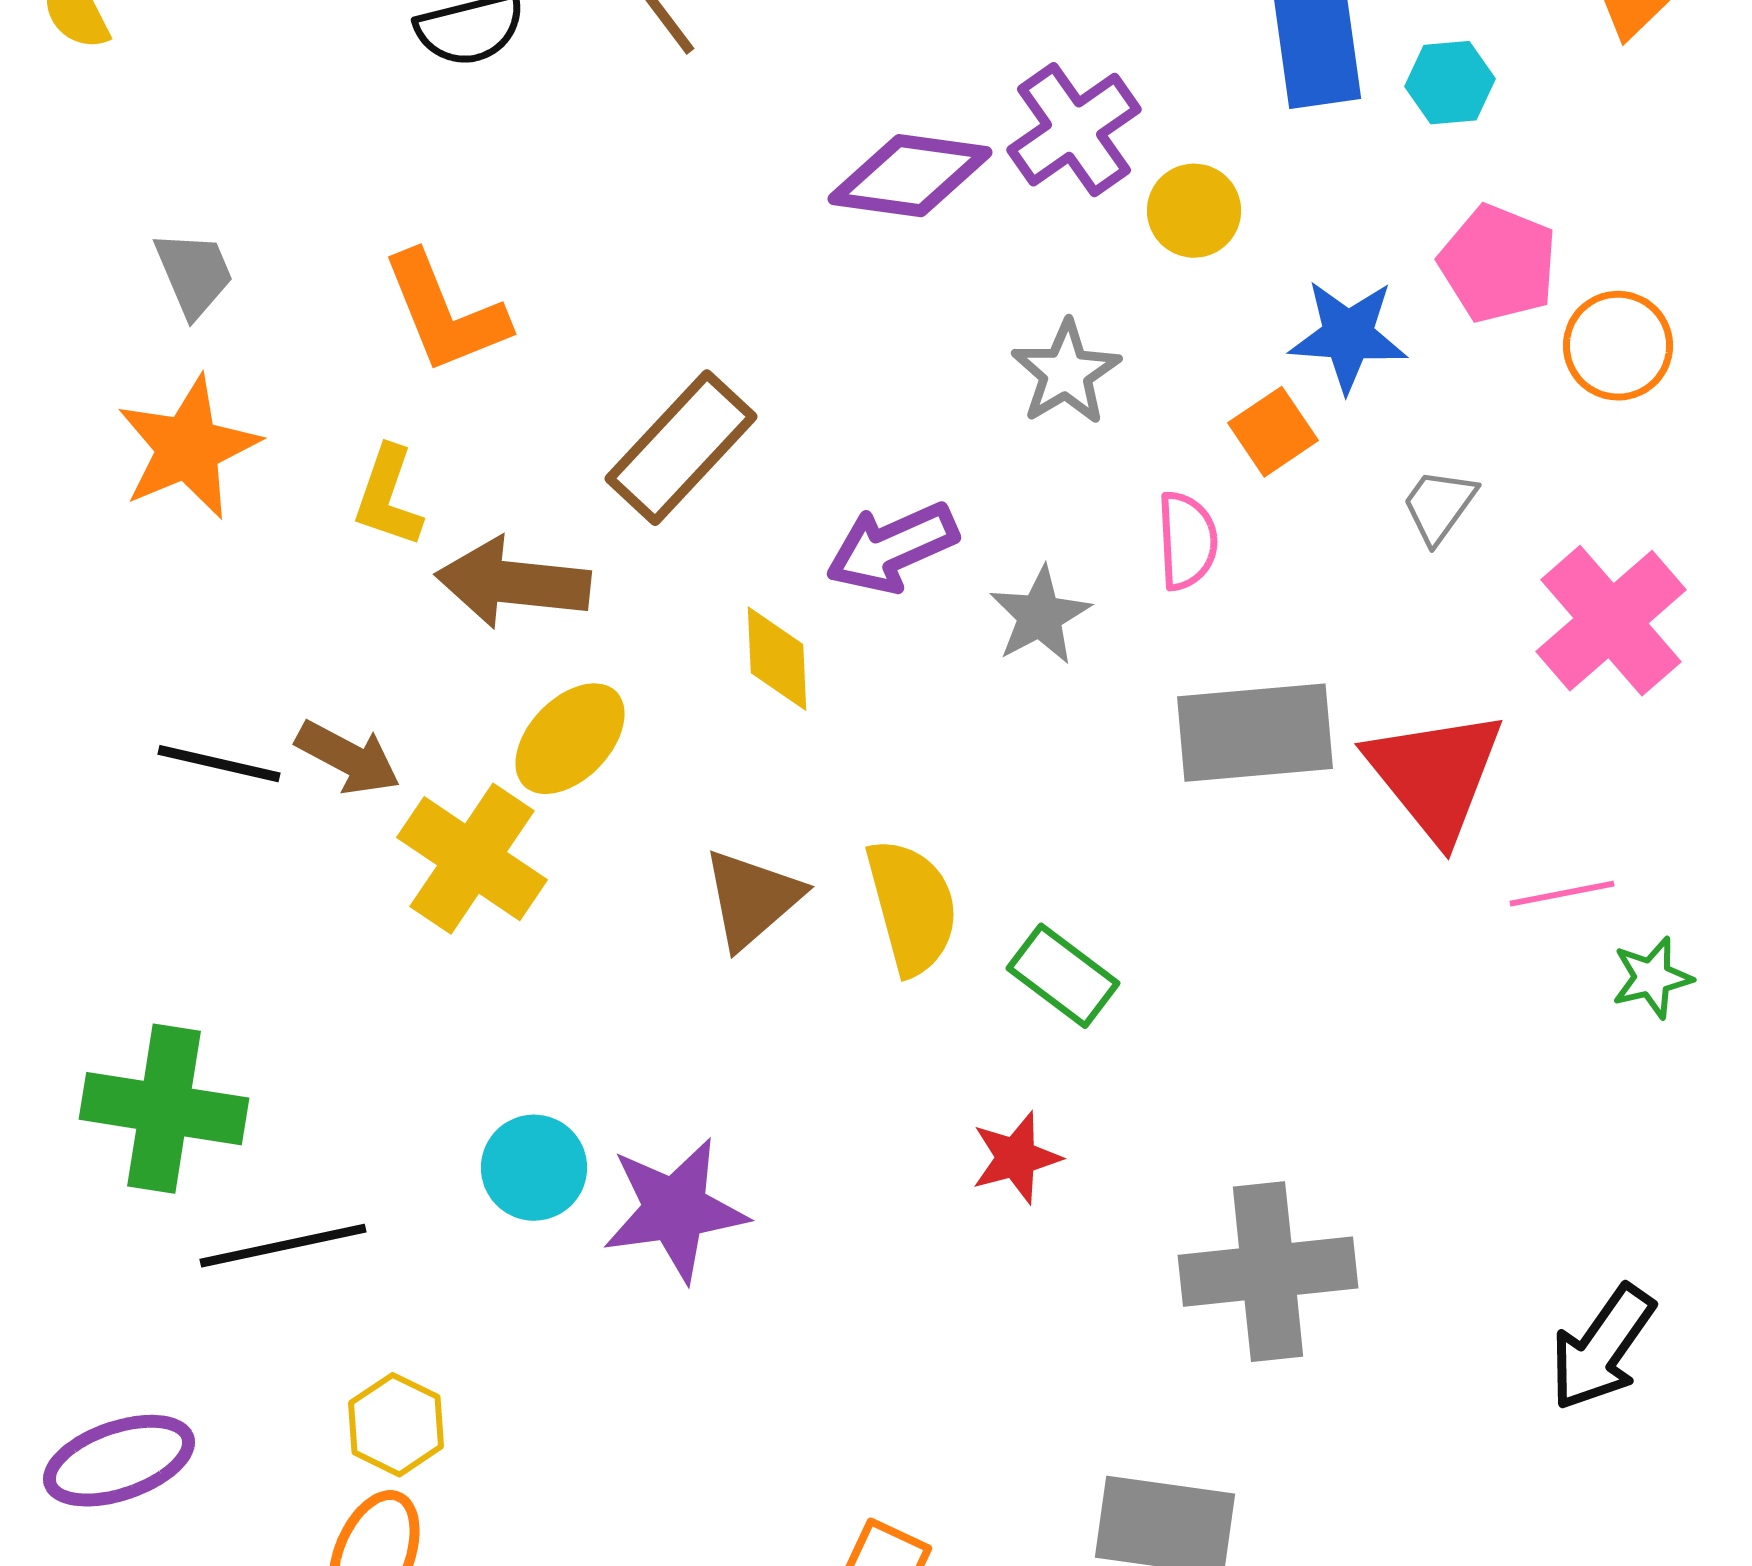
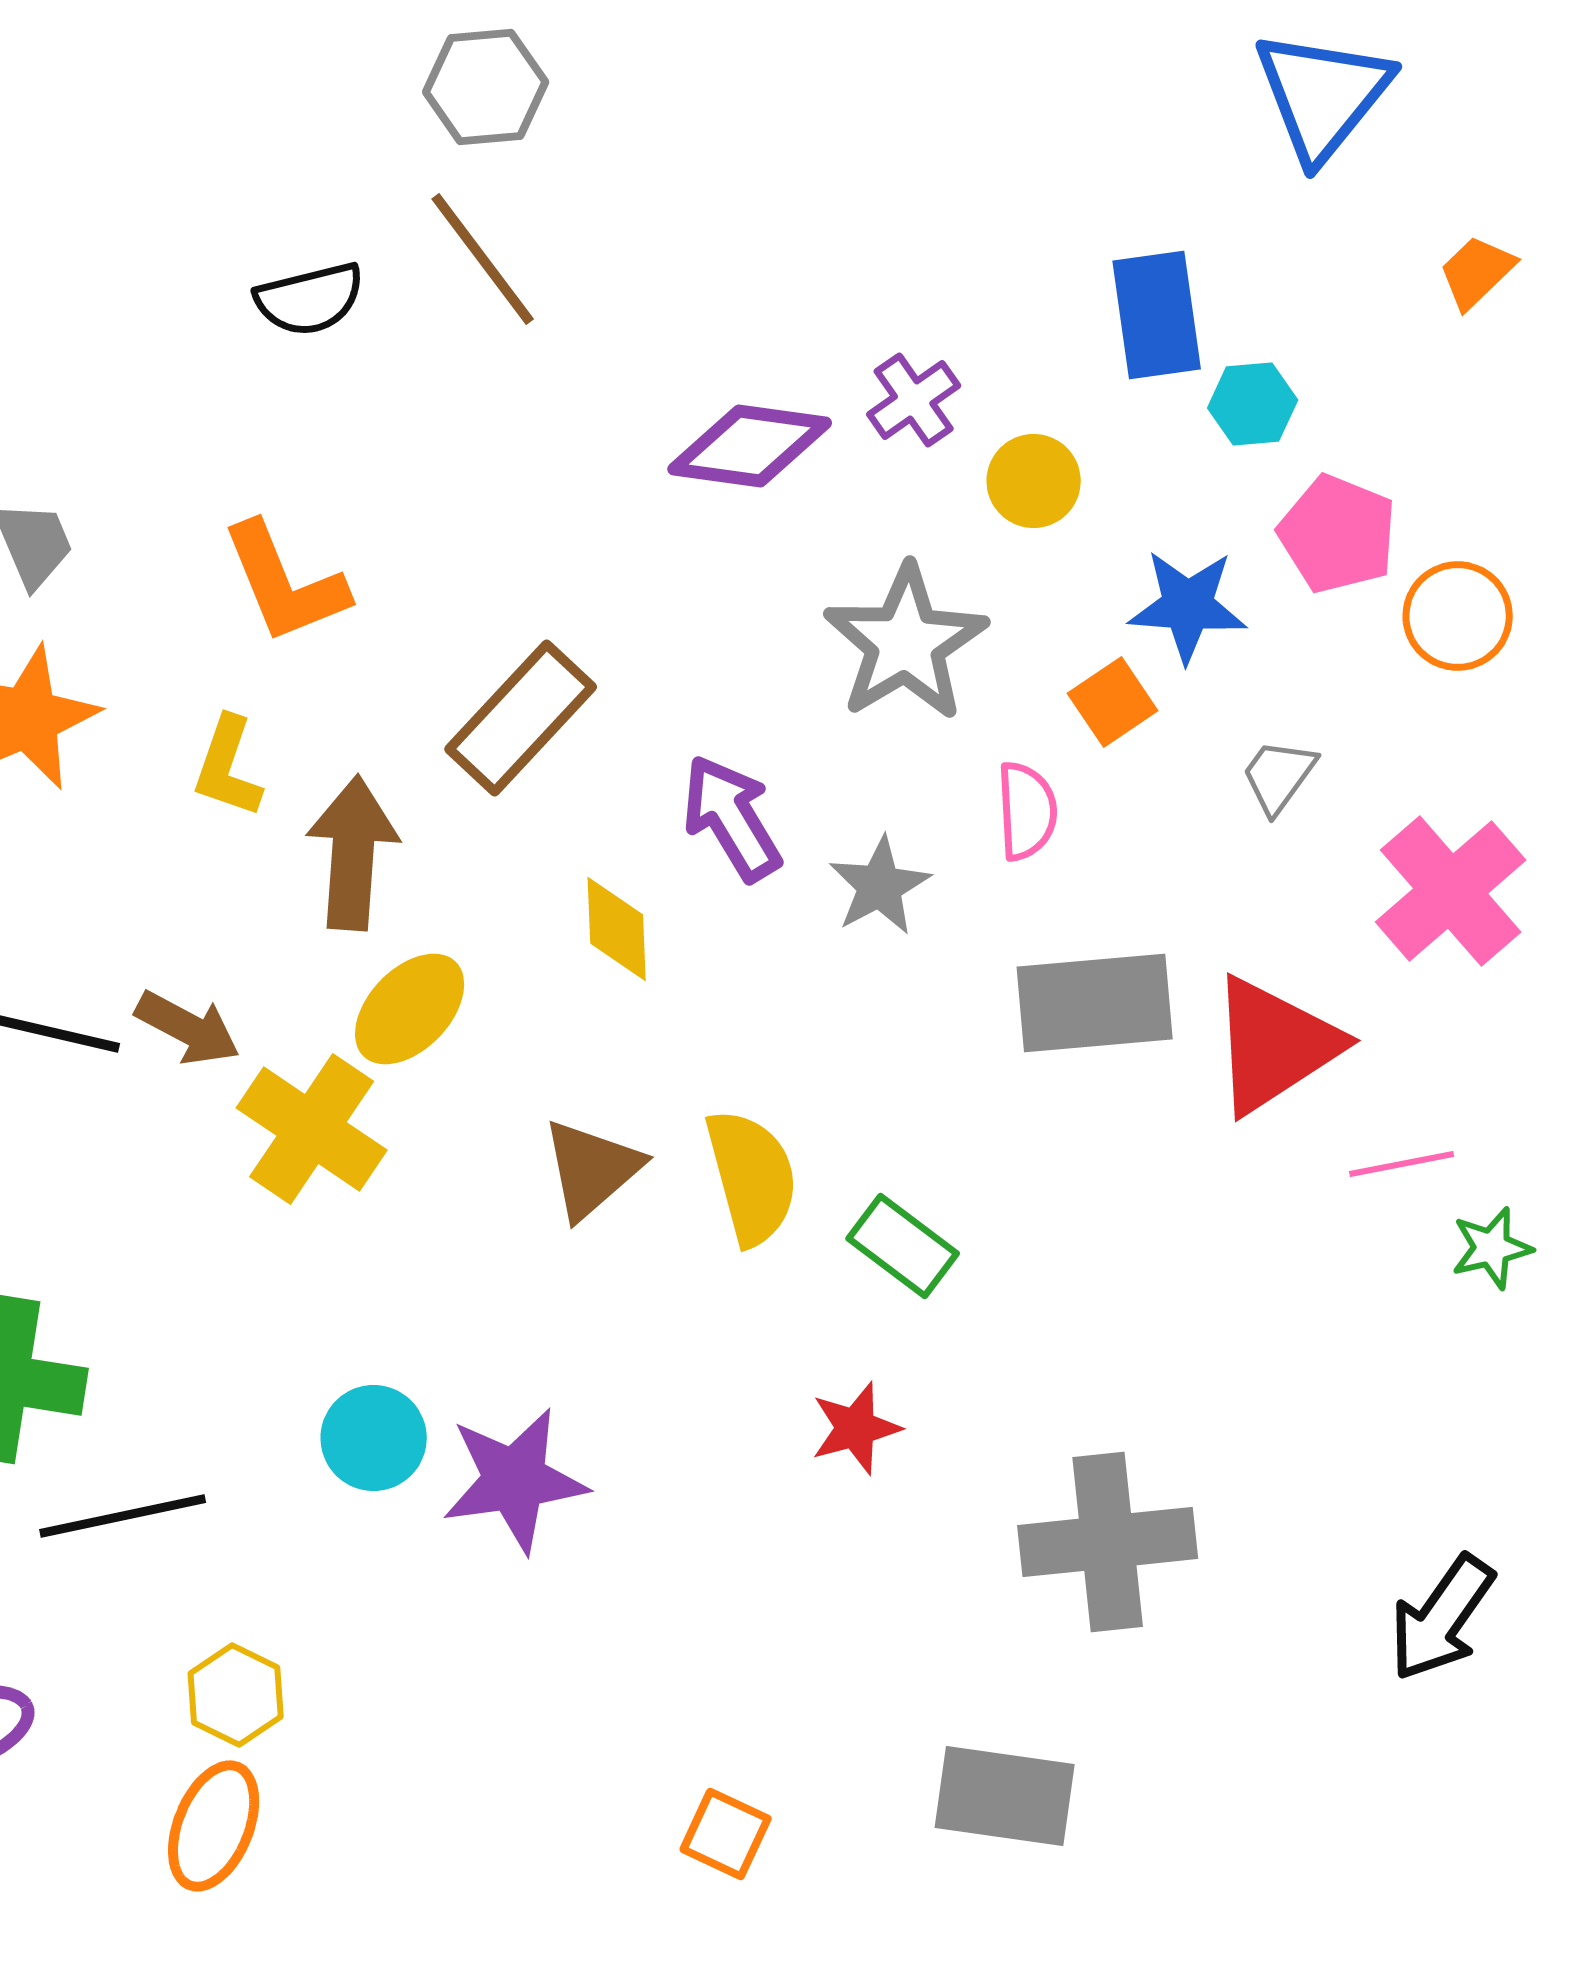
cyan hexagon: (1450, 83) -> (1253, 404), moved
purple cross: (1074, 130) -> (914, 400), size x0.7
gray star: (1066, 373) -> (906, 643), size x1.5
purple arrow: (892, 548) -> (732, 818), turned 83
brown arrow: (513, 583) -> (353, 853), turned 88
red triangle: (1435, 775) -> (1275, 1045), turned 36

